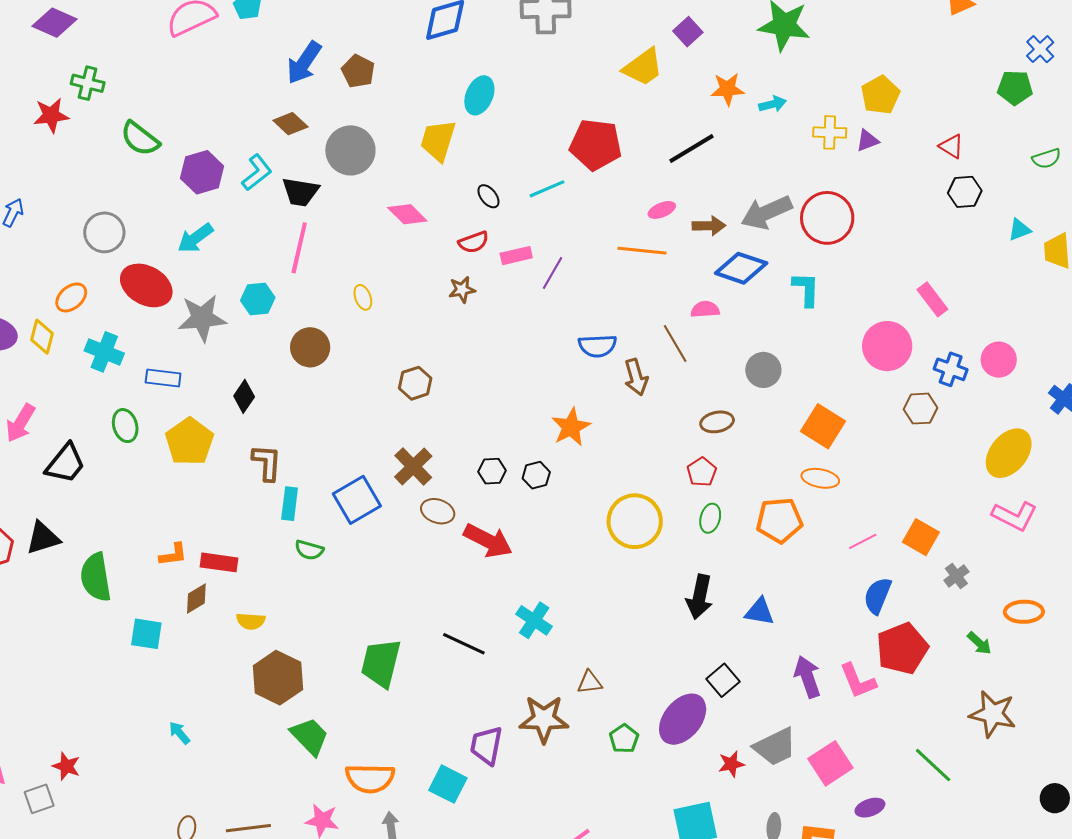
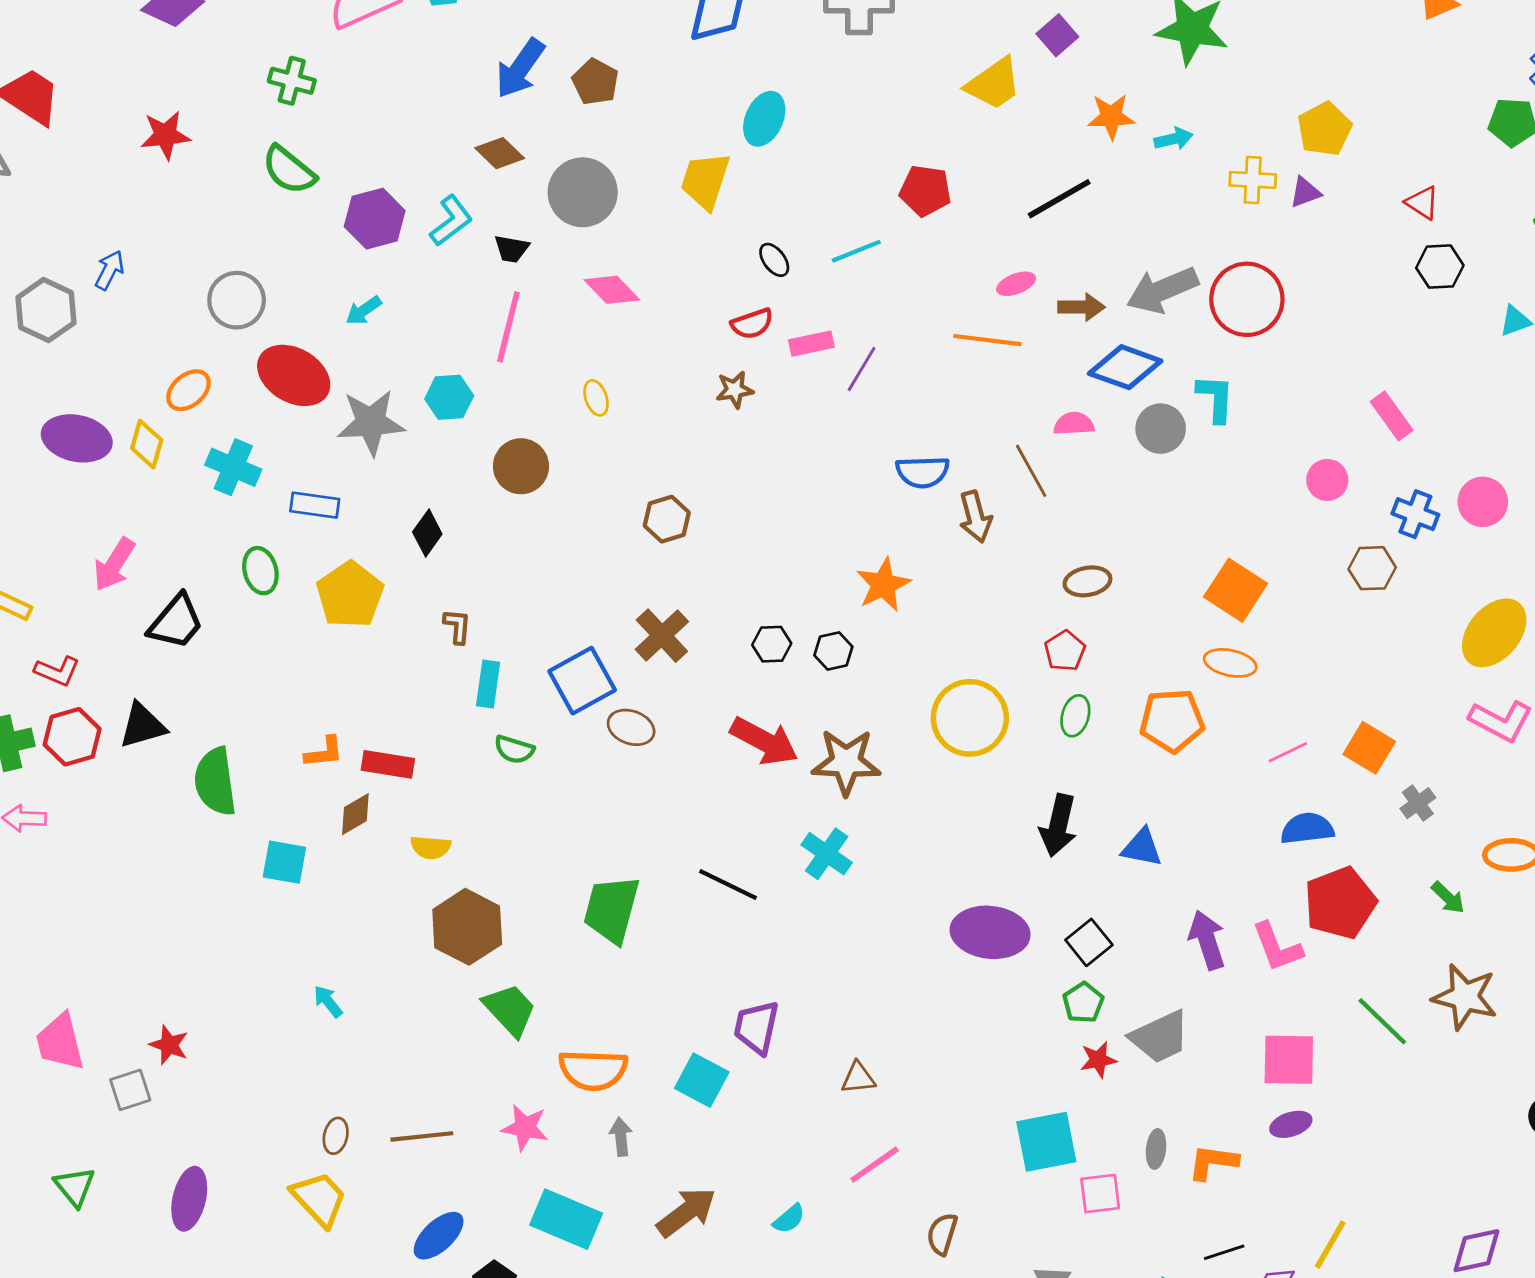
green cross: (88, 83) -> (292, 81), moved
red pentagon: (596, 145) -> (925, 191), size x0.7
black trapezoid: (300, 192) -> (512, 249), size x0.7
pink diamond: (407, 214) -> (612, 290), moved
cyan arrow: (195, 238) -> (364, 311), size x0.7
pink circle: (887, 346) -> (1327, 480), size x0.6
gray circle: (763, 370) -> (1161, 429), moved
brown L-shape: (267, 463) -> (457, 626), size x0.7
brown ellipse: (438, 511) -> (631, 727), moved
blue semicircle: (878, 596) -> (1307, 829), turned 60
brown triangle: (590, 682) -> (858, 1078), moved
brown star: (544, 719) -> (846, 762), moved
purple ellipse: (683, 719) -> (990, 932), moved, turned 56
green pentagon: (624, 739) -> (1083, 1003), moved
pink square: (830, 763) -> (1289, 1060), moved, turned 33
green line: (933, 765) -> (1382, 1021), moved

